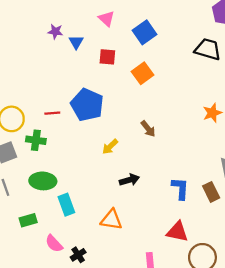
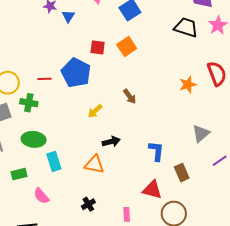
red square: (107, 57) -> (98, 47), moved
brown rectangle: (211, 192) -> (182, 173), moved
orange triangle: (111, 220) -> (94, 164), moved
black cross: (78, 255) -> (88, 204), moved

